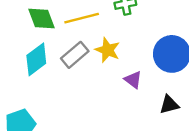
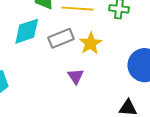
purple triangle: (133, 80) -> (76, 76), moved

